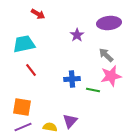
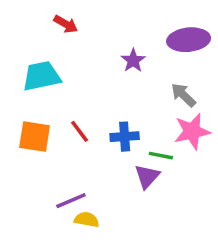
red line: (31, 70) -> (80, 131), moved
orange square: (22, 107) -> (35, 137), moved
purple triangle: (70, 121) -> (147, 176), moved
purple line: (23, 127) -> (71, 201), moved

